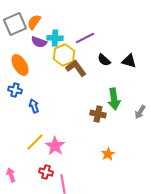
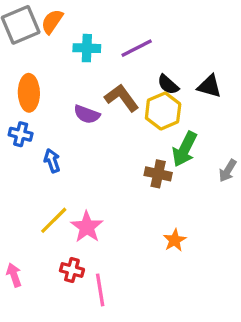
purple semicircle: (39, 42) -> (87, 114), moved
yellow hexagon: (64, 55) -> (163, 111), moved
orange ellipse: (20, 65) -> (29, 93), turned 30
green arrow: (114, 99) -> (185, 149), turned 35

